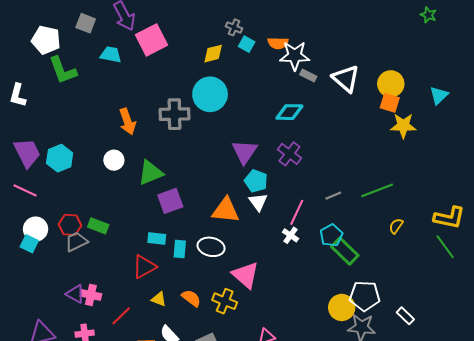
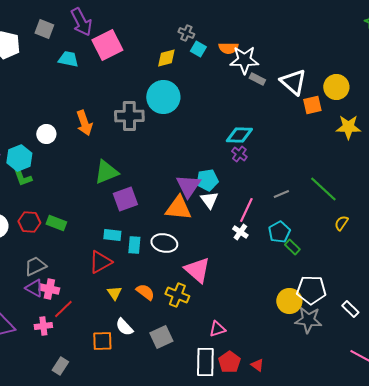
green L-shape: (63, 70) -> (22, 177), moved, size x0.7
orange square: (390, 103) -> (312, 105), moved, turned -30
cyan diamond: (289, 112) -> (239, 135), moved
purple triangle: (245, 152) -> (188, 186), moved
purple cross: (289, 154) -> (239, 154), size x0.7
white circle: (114, 160) -> (46, 134), moved
cyan pentagon: (256, 181) -> (207, 180), turned -30
green line: (377, 190) -> (323, 189), turned 64
gray trapezoid: (76, 242) -> (35, 266), moved
green rectangle: (345, 251) -> (292, 247), size x0.6
yellow triangle: (159, 299) -> (114, 293), turned 35
red line: (121, 316) -> (63, 309), moved

